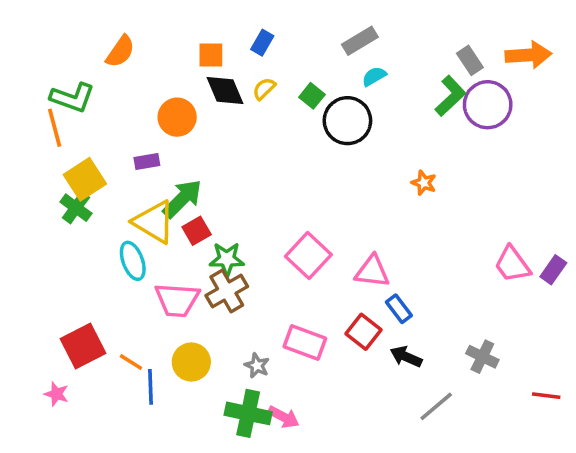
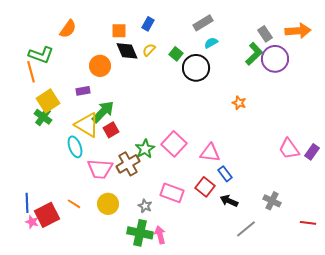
green star: (227, 259) -> (145, 149), moved, turned -30
red square: (83, 346) -> (47, 215), moved
blue line: (150, 387) -> (27, 203), moved
pink arrow: (284, 417) -> (160, 235), turned -132

